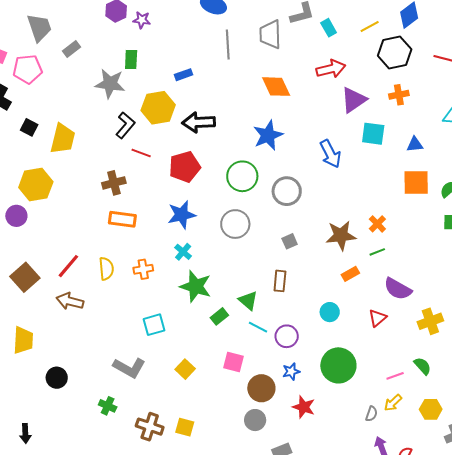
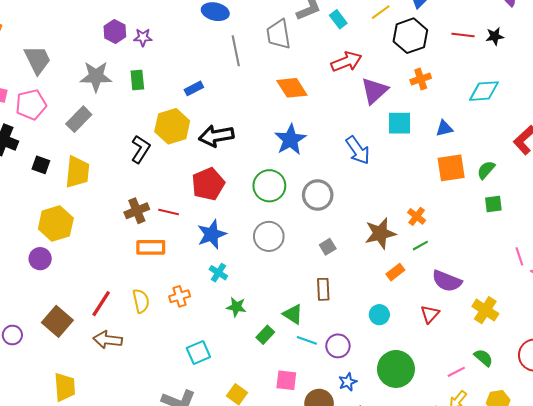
gray rectangle: (71, 49) -> (79, 119), moved, size x1.4
gray star: (110, 84) -> (96, 76), moved
red line: (141, 153) -> (169, 212), moved
green star: (196, 286) -> (236, 307), size x0.6
yellow cross: (430, 321) -> (485, 310), turned -30

